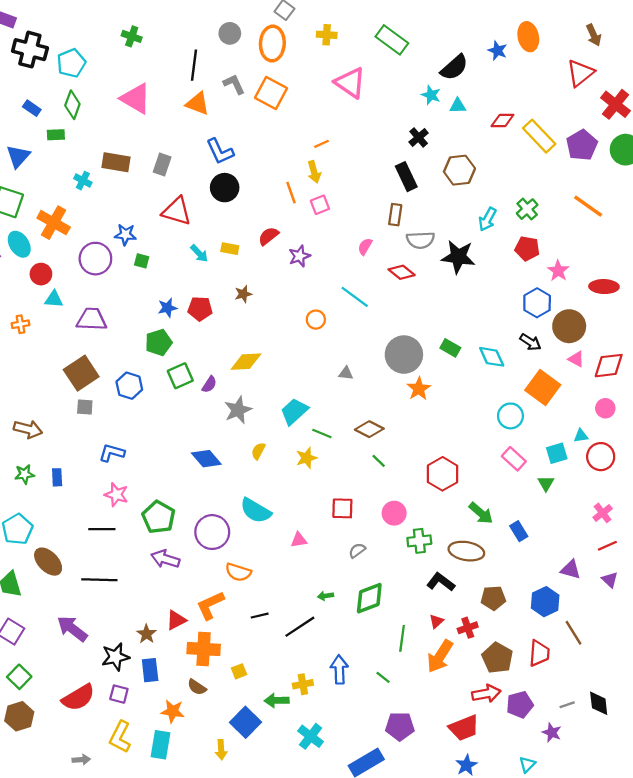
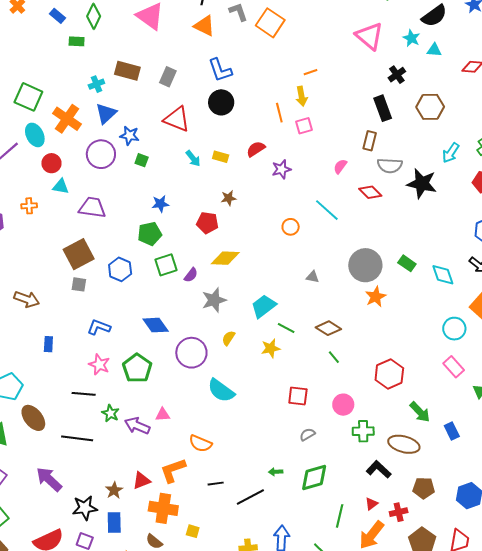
pink triangle: (350, 83) -> (369, 36), moved
blue triangle: (18, 156) -> (106, 113), moved
cyan cross: (83, 181) -> (96, 84), turned 35
red pentagon: (200, 309) -> (207, 223), moved
blue diamond: (206, 459) -> (156, 325), moved
green star: (24, 474) -> (110, 413), moved, turned 30
green pentagon: (159, 517) -> (137, 368), moved
purple circle: (212, 532) -> (191, 353), moved
pink triangle: (299, 540) -> (163, 415), moved
yellow square: (239, 671) -> (193, 531), turned 32

